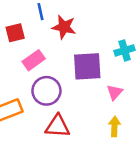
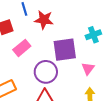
purple circle: (46, 91) -> (46, 72), moved

